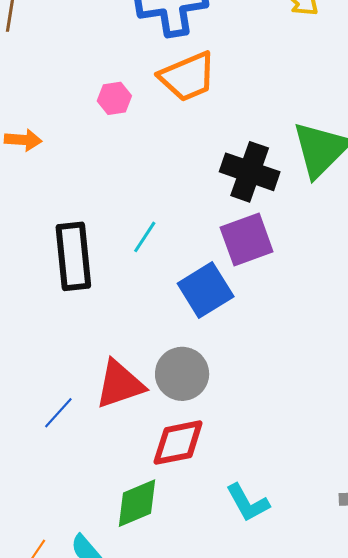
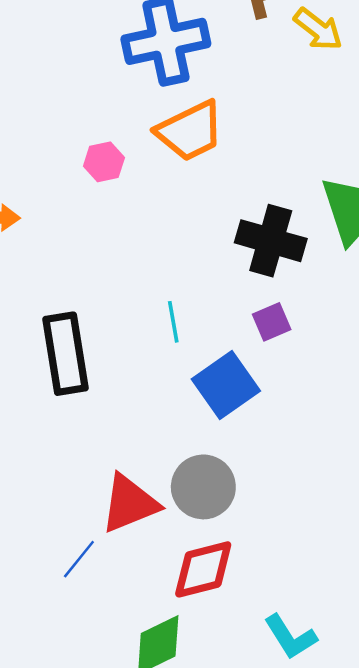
cyan line: (145, 237) -> (173, 322), moved, turned -40
purple square: (247, 239) -> (272, 322), size x0.6
blue line: (58, 413) -> (79, 559), moved

